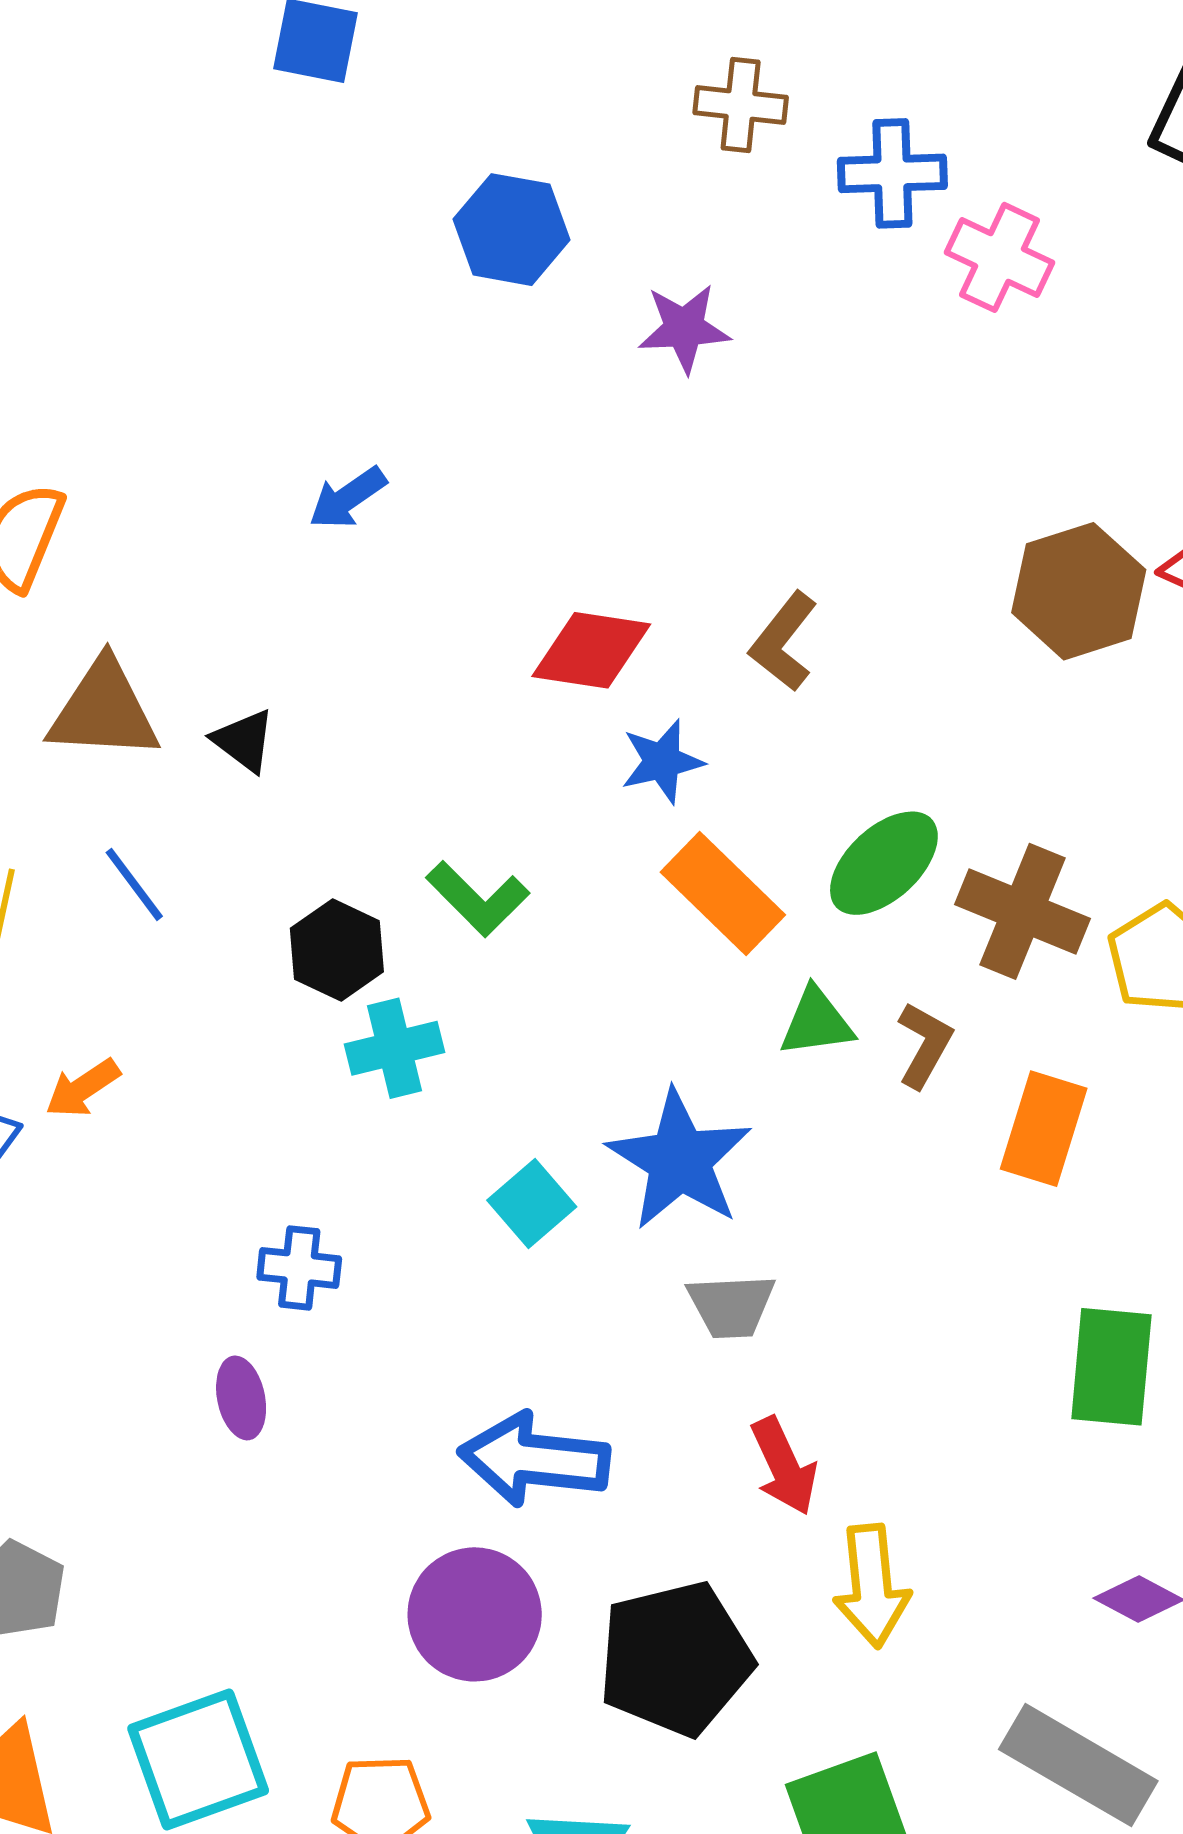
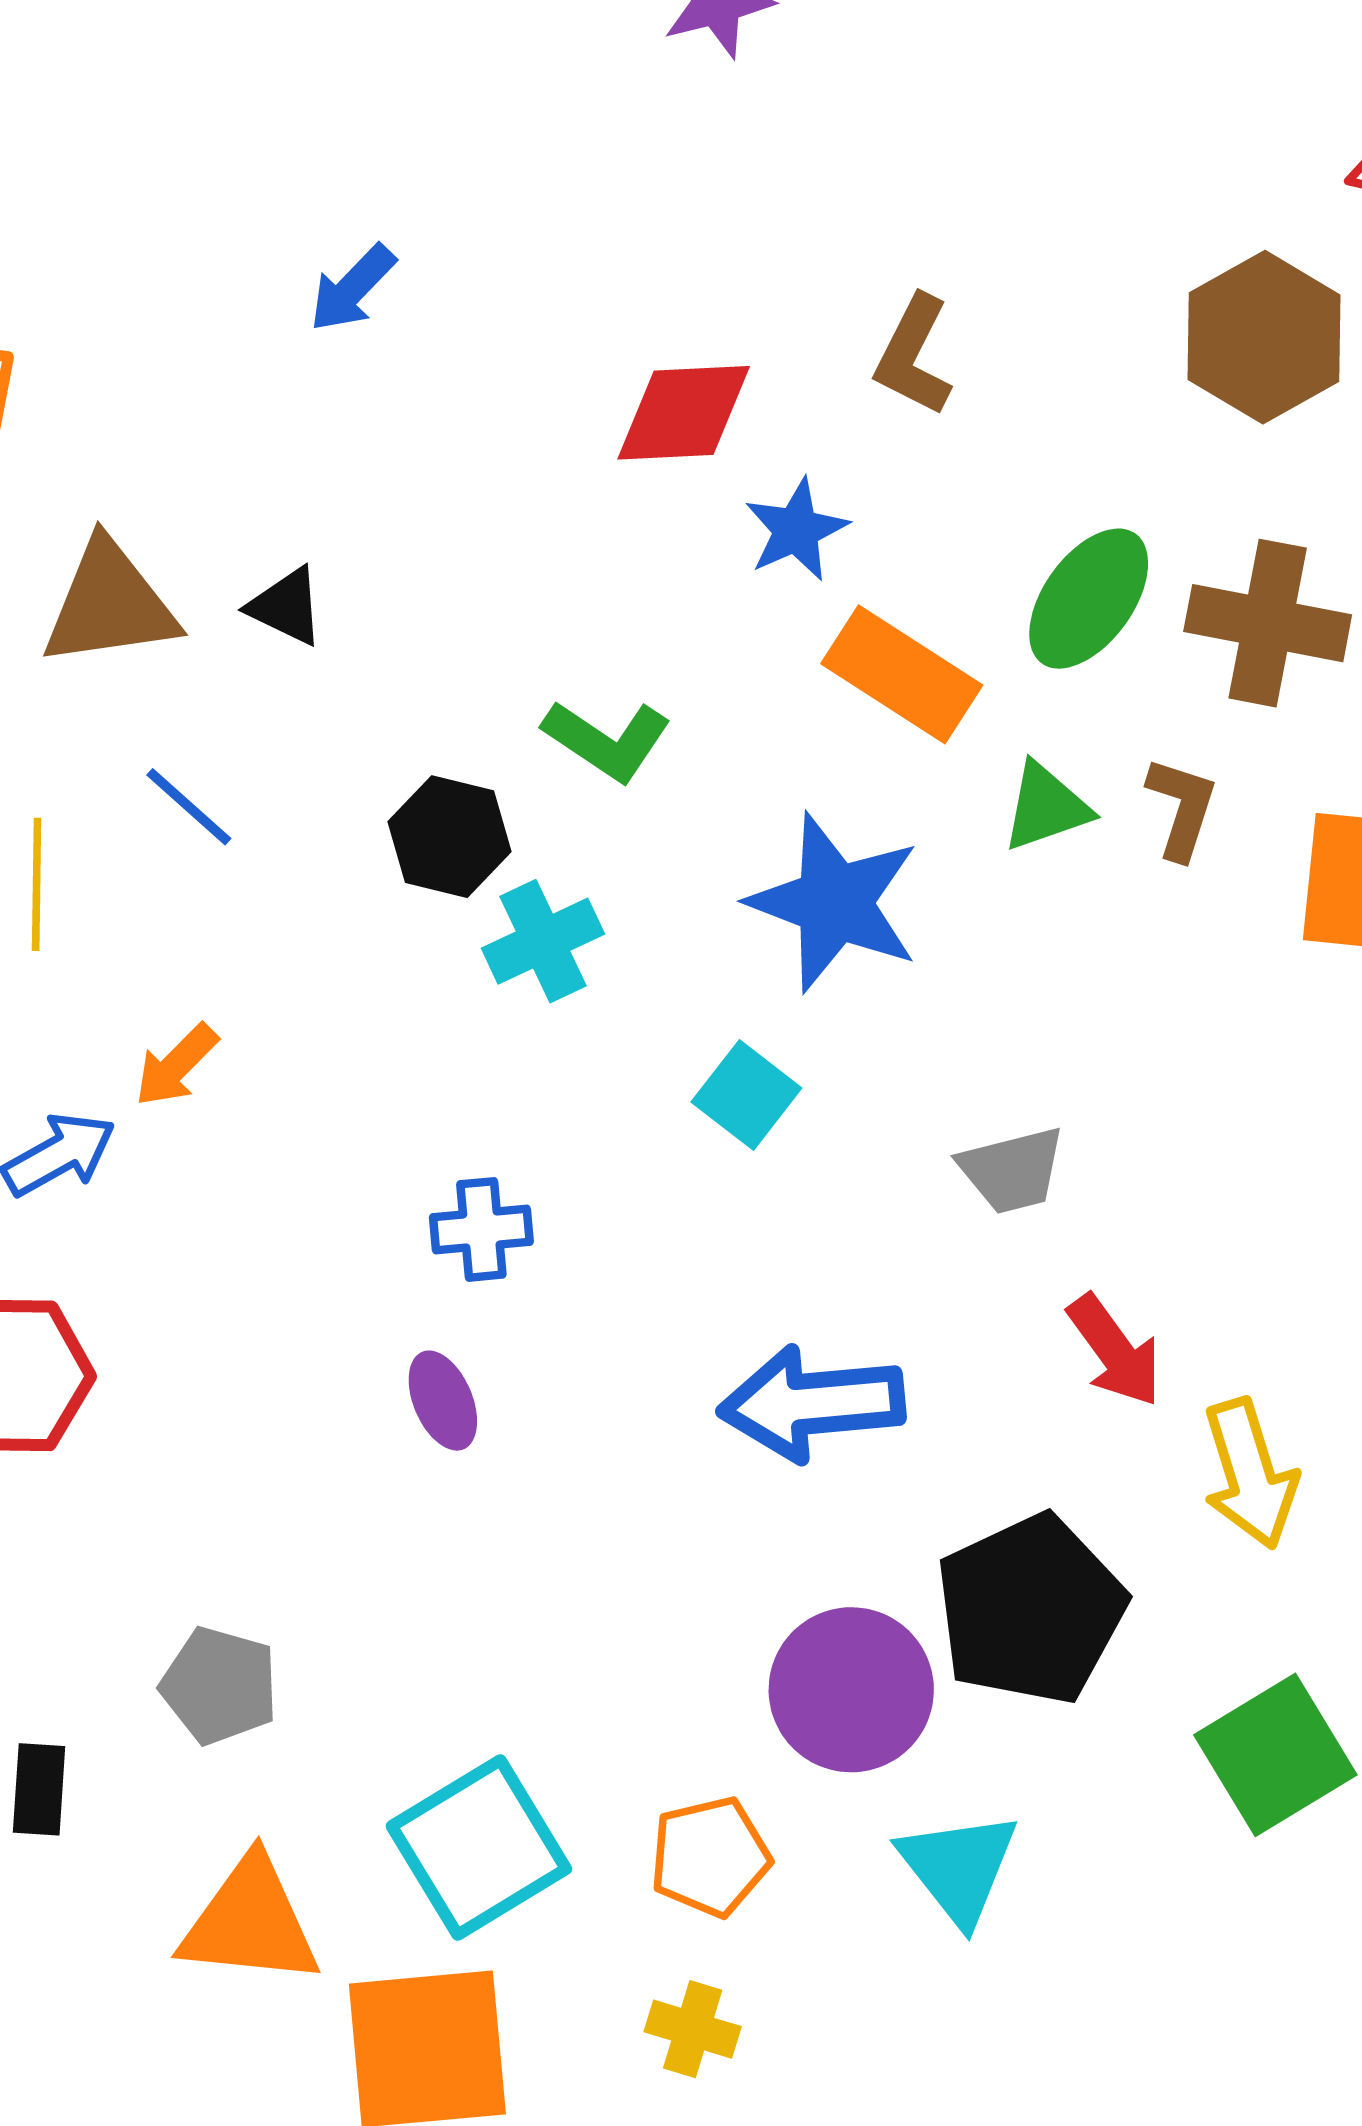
brown hexagon: (1079, 591) -> (1264, 337), moved
blue star: (679, 1160) -> (834, 903), moved
purple circle: (475, 1614) -> (851, 1690), moved

